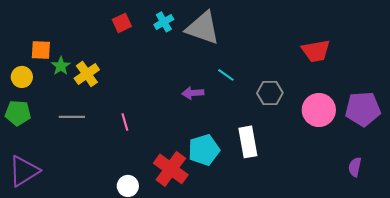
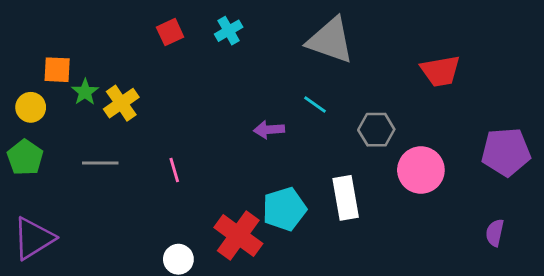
gray triangle: (203, 28) -> (330, 40), moved
pink circle: (319, 110) -> (421, 170), moved
green pentagon: (18, 113) -> (25, 157), turned 30

